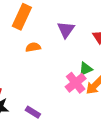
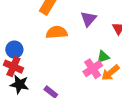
orange semicircle: (33, 47) -> (57, 32), size x1.5

